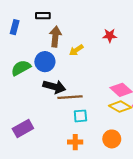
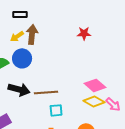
yellow arrow: (76, 50) -> (17, 36), moved
black arrow: (54, 87) -> (19, 89), moved

